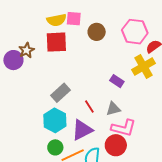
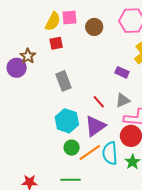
yellow semicircle: (57, 20) -> (53, 21), turned -42
red square: (56, 42) -> (56, 43), size x0.6
gray rectangle: (61, 93) -> (63, 81), moved, turned -60

